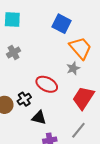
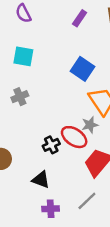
red ellipse: (47, 84) -> (74, 137), moved
black cross: (24, 99) -> (51, 145), moved

